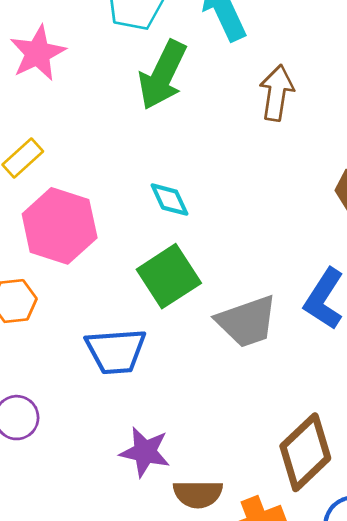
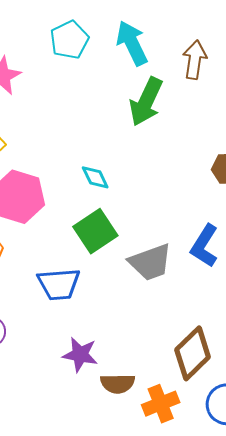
green arrow: (163, 75) -> (146, 102), moved
brown arrow: (277, 93) -> (195, 60), moved

